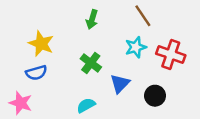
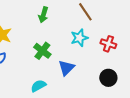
red cross: (171, 54) -> (108, 44), size x0.7
black circle: (155, 96) -> (108, 78), moved

